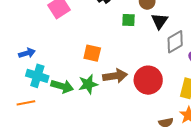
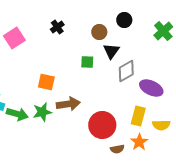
green square: (129, 20) -> (87, 62), moved
red circle: (148, 80) -> (102, 125), moved

